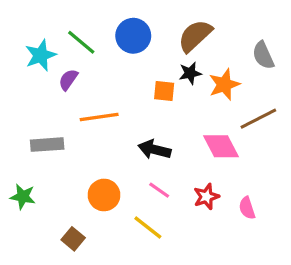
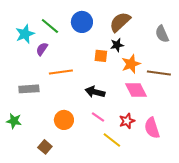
orange star: (224, 85) -> (131, 64), moved
brown line: (258, 119) -> (159, 73), turned 35
pink semicircle: (247, 208) -> (152, 128), size x1.5
yellow line: (148, 227) -> (112, 140), moved

